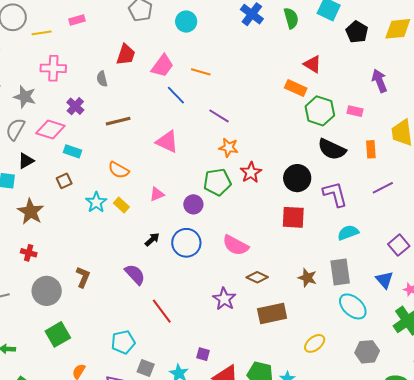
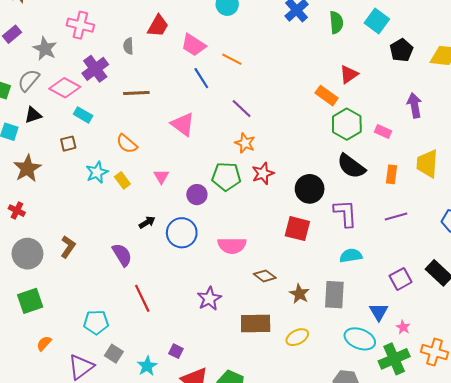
red triangle: (312, 64) -> (349, 74), turned 42
pink trapezoid: (162, 66) -> (193, 45), turned 75
purple cross: (75, 106) -> (95, 69), size x1.4
pink triangle: (157, 194) -> (161, 177), turned -49
pink semicircle: (236, 245) -> (232, 246), turned -40
brown diamond: (257, 277) -> (265, 276), moved
cyan ellipse: (353, 306) -> (360, 339), moved, turned -32
yellow ellipse: (315, 343) -> (297, 337), moved

